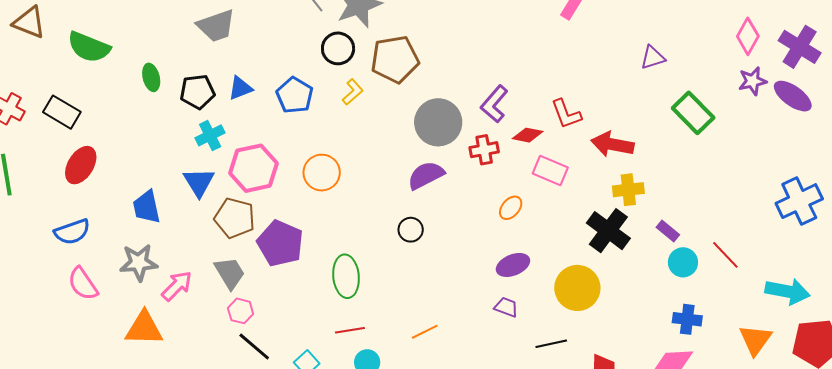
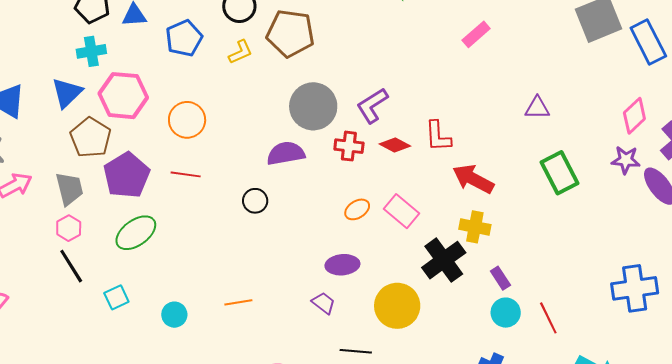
pink rectangle: (550, 170) -> (402, 211), moved
green ellipse: (346, 276) -> (136, 233), moved, turned 42
red line: (350, 330) -> (186, 174), moved

